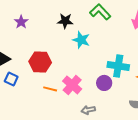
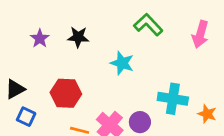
black star: (65, 21) -> (78, 37), moved
purple circle: (104, 83) -> (140, 122), moved

